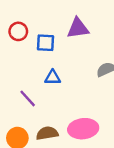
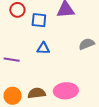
purple line: (28, 98) -> (12, 60), moved, turned -42

